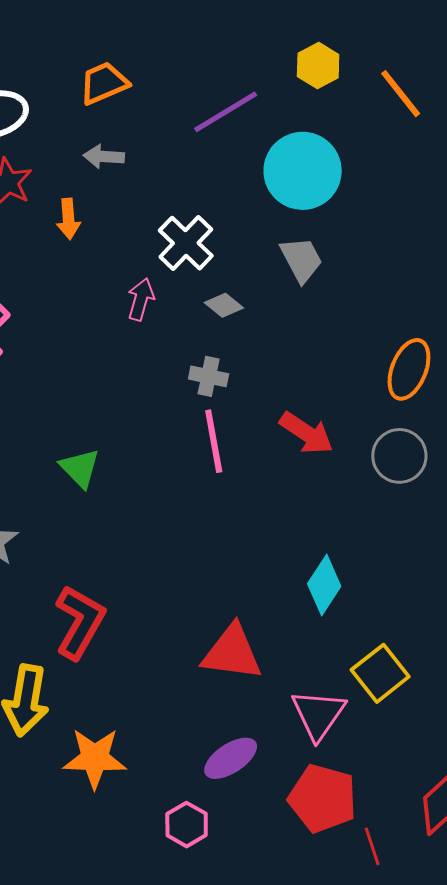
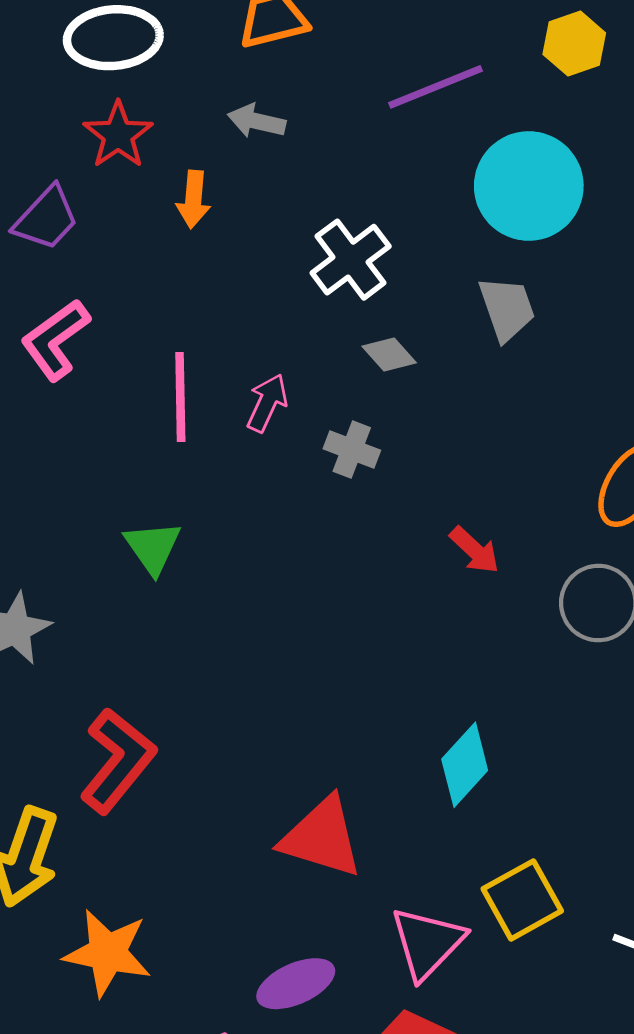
pink arrow: (141, 299) -> (267, 403), moved
red arrow: (306, 433) -> (475, 550), size x0.7
pink line: (214, 441) -> (180, 397), moved

